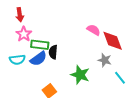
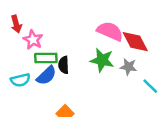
pink semicircle: (94, 30) -> (110, 31), size x1.5
pink star: (24, 34) -> (33, 40), moved
green star: (80, 75) -> (102, 60), moved

